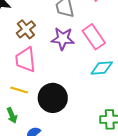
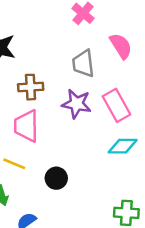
brown cross: (26, 29) -> (31, 87), turned 30
black circle: (53, 98) -> (56, 178), size x0.6

